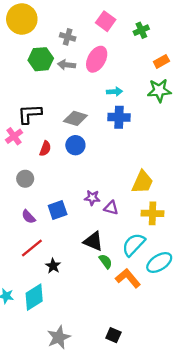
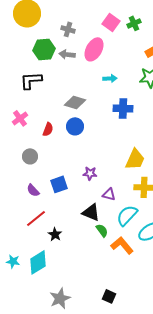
pink square: (106, 21) -> (111, 22), moved
black L-shape: (30, 114) -> (31, 80), moved
blue cross: (119, 117) -> (123, 108), moved
purple triangle: (111, 208) -> (109, 194), moved

